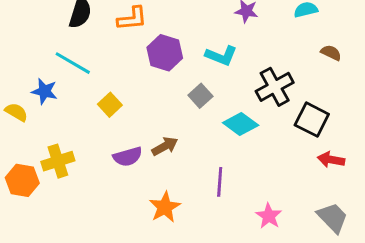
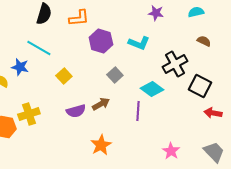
brown semicircle: (331, 53) -> (204, 41), moved
gray square: (200, 96) -> (115, 75), moved
purple line: (220, 182) -> (138, 111), moved

